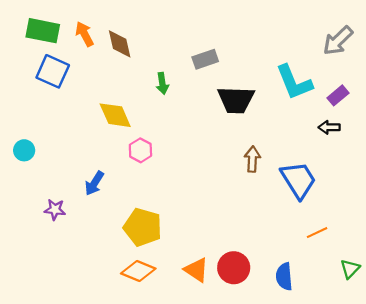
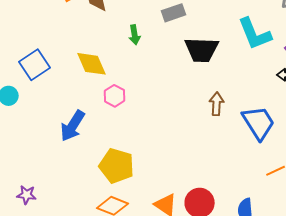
blue square: (53, 71) -> (35, 65), moved, turned 32
blue arrow: (94, 183) -> (73, 126), size x1.4
purple star: (55, 210) -> (27, 195), moved

